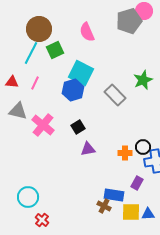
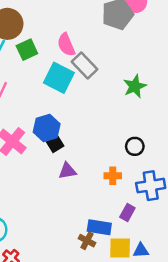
pink semicircle: (87, 32) -> (66, 45), moved
blue hexagon: (73, 90) -> (47, 128), moved
gray rectangle: (115, 95) -> (85, 66), moved
black circle: (143, 147) -> (135, 146), moved

